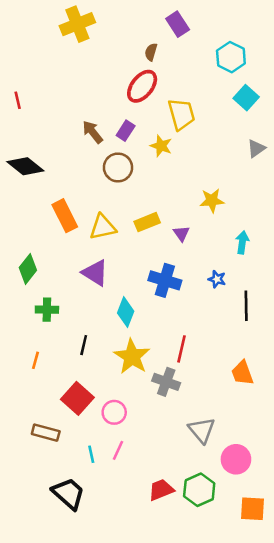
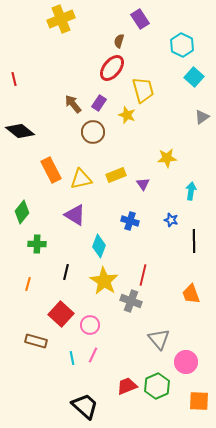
blue cross: (165, 280) -> (130, 221), size x0.7
black trapezoid: (68, 494) -> (85, 406), moved

